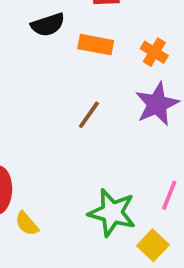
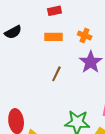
black semicircle: (48, 25) -> (13, 32), moved

